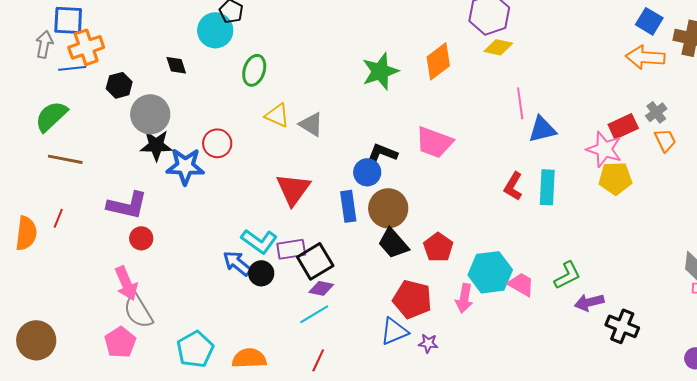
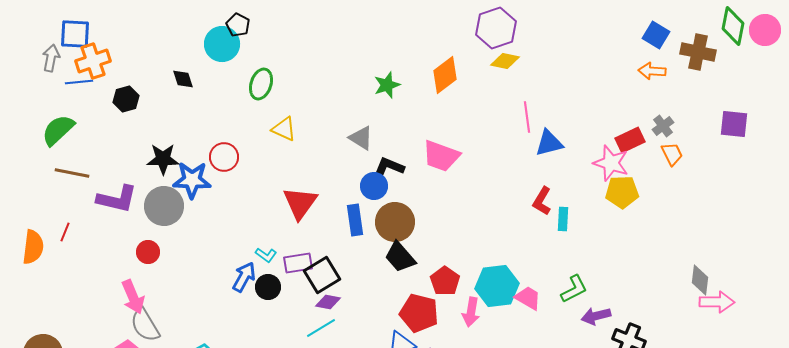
orange arrow: (645, 57) -> (652, 71), size x0.7
green star: (380, 71) -> (387, 85), size x0.7
gray circle: (150, 114) -> (164, 206), moved
gray triangle: (311, 124) -> (361, 138), moved
red L-shape: (513, 186) -> (542, 201), moved
cyan rectangle: (547, 187) -> (563, 219), moved, size x0.7
purple L-shape: (127, 205) -> (117, 199), moved
cyan L-shape: (259, 241) -> (266, 255), size x0.6
red pentagon: (438, 247) -> (445, 281), moved
blue arrow: (237, 263) -> (244, 277), turned 80

